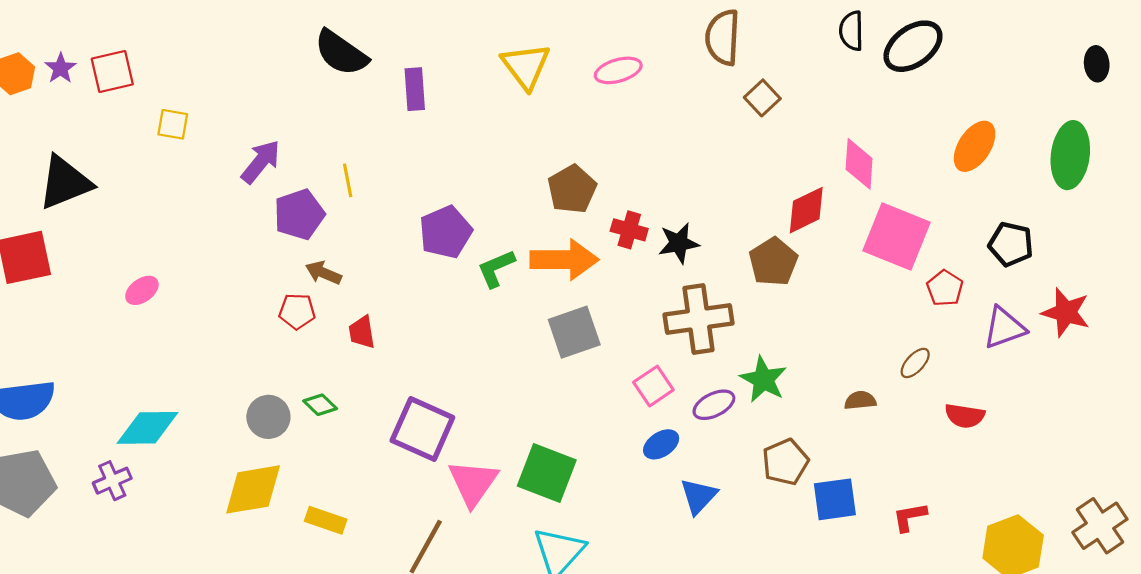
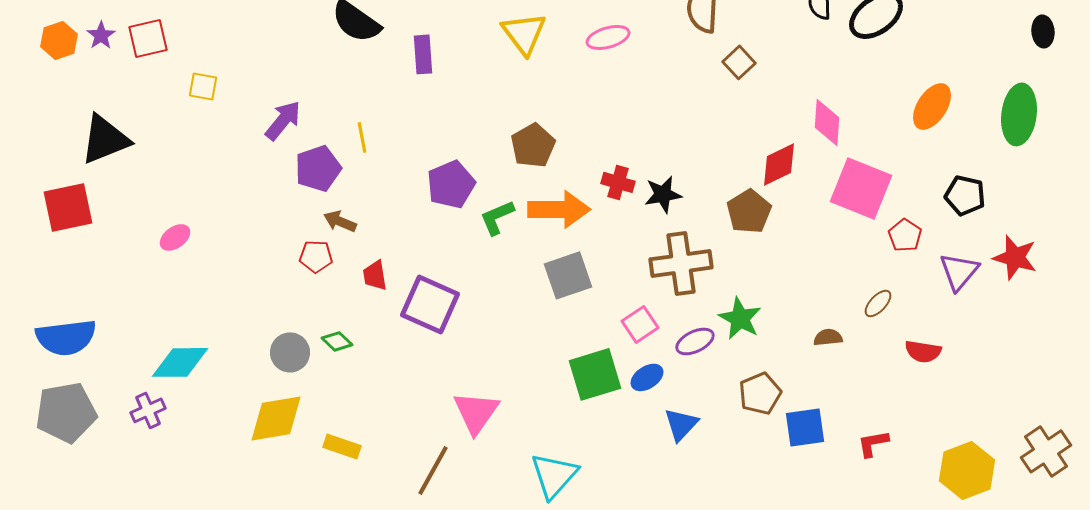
brown pentagon: (572, 189) -> (533, 145), moved
purple triangle: (1004, 328) -> (959, 271), turned -30
purple square: (422, 429) -> (430, 304), moved
green square: (547, 473) -> (595, 374), moved, turned -38

